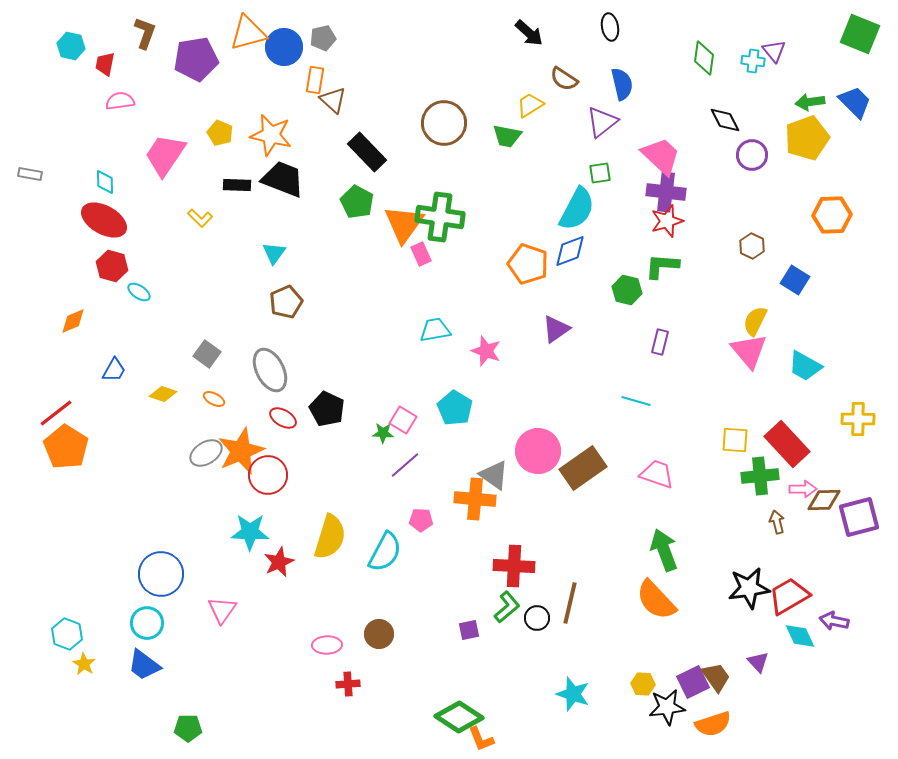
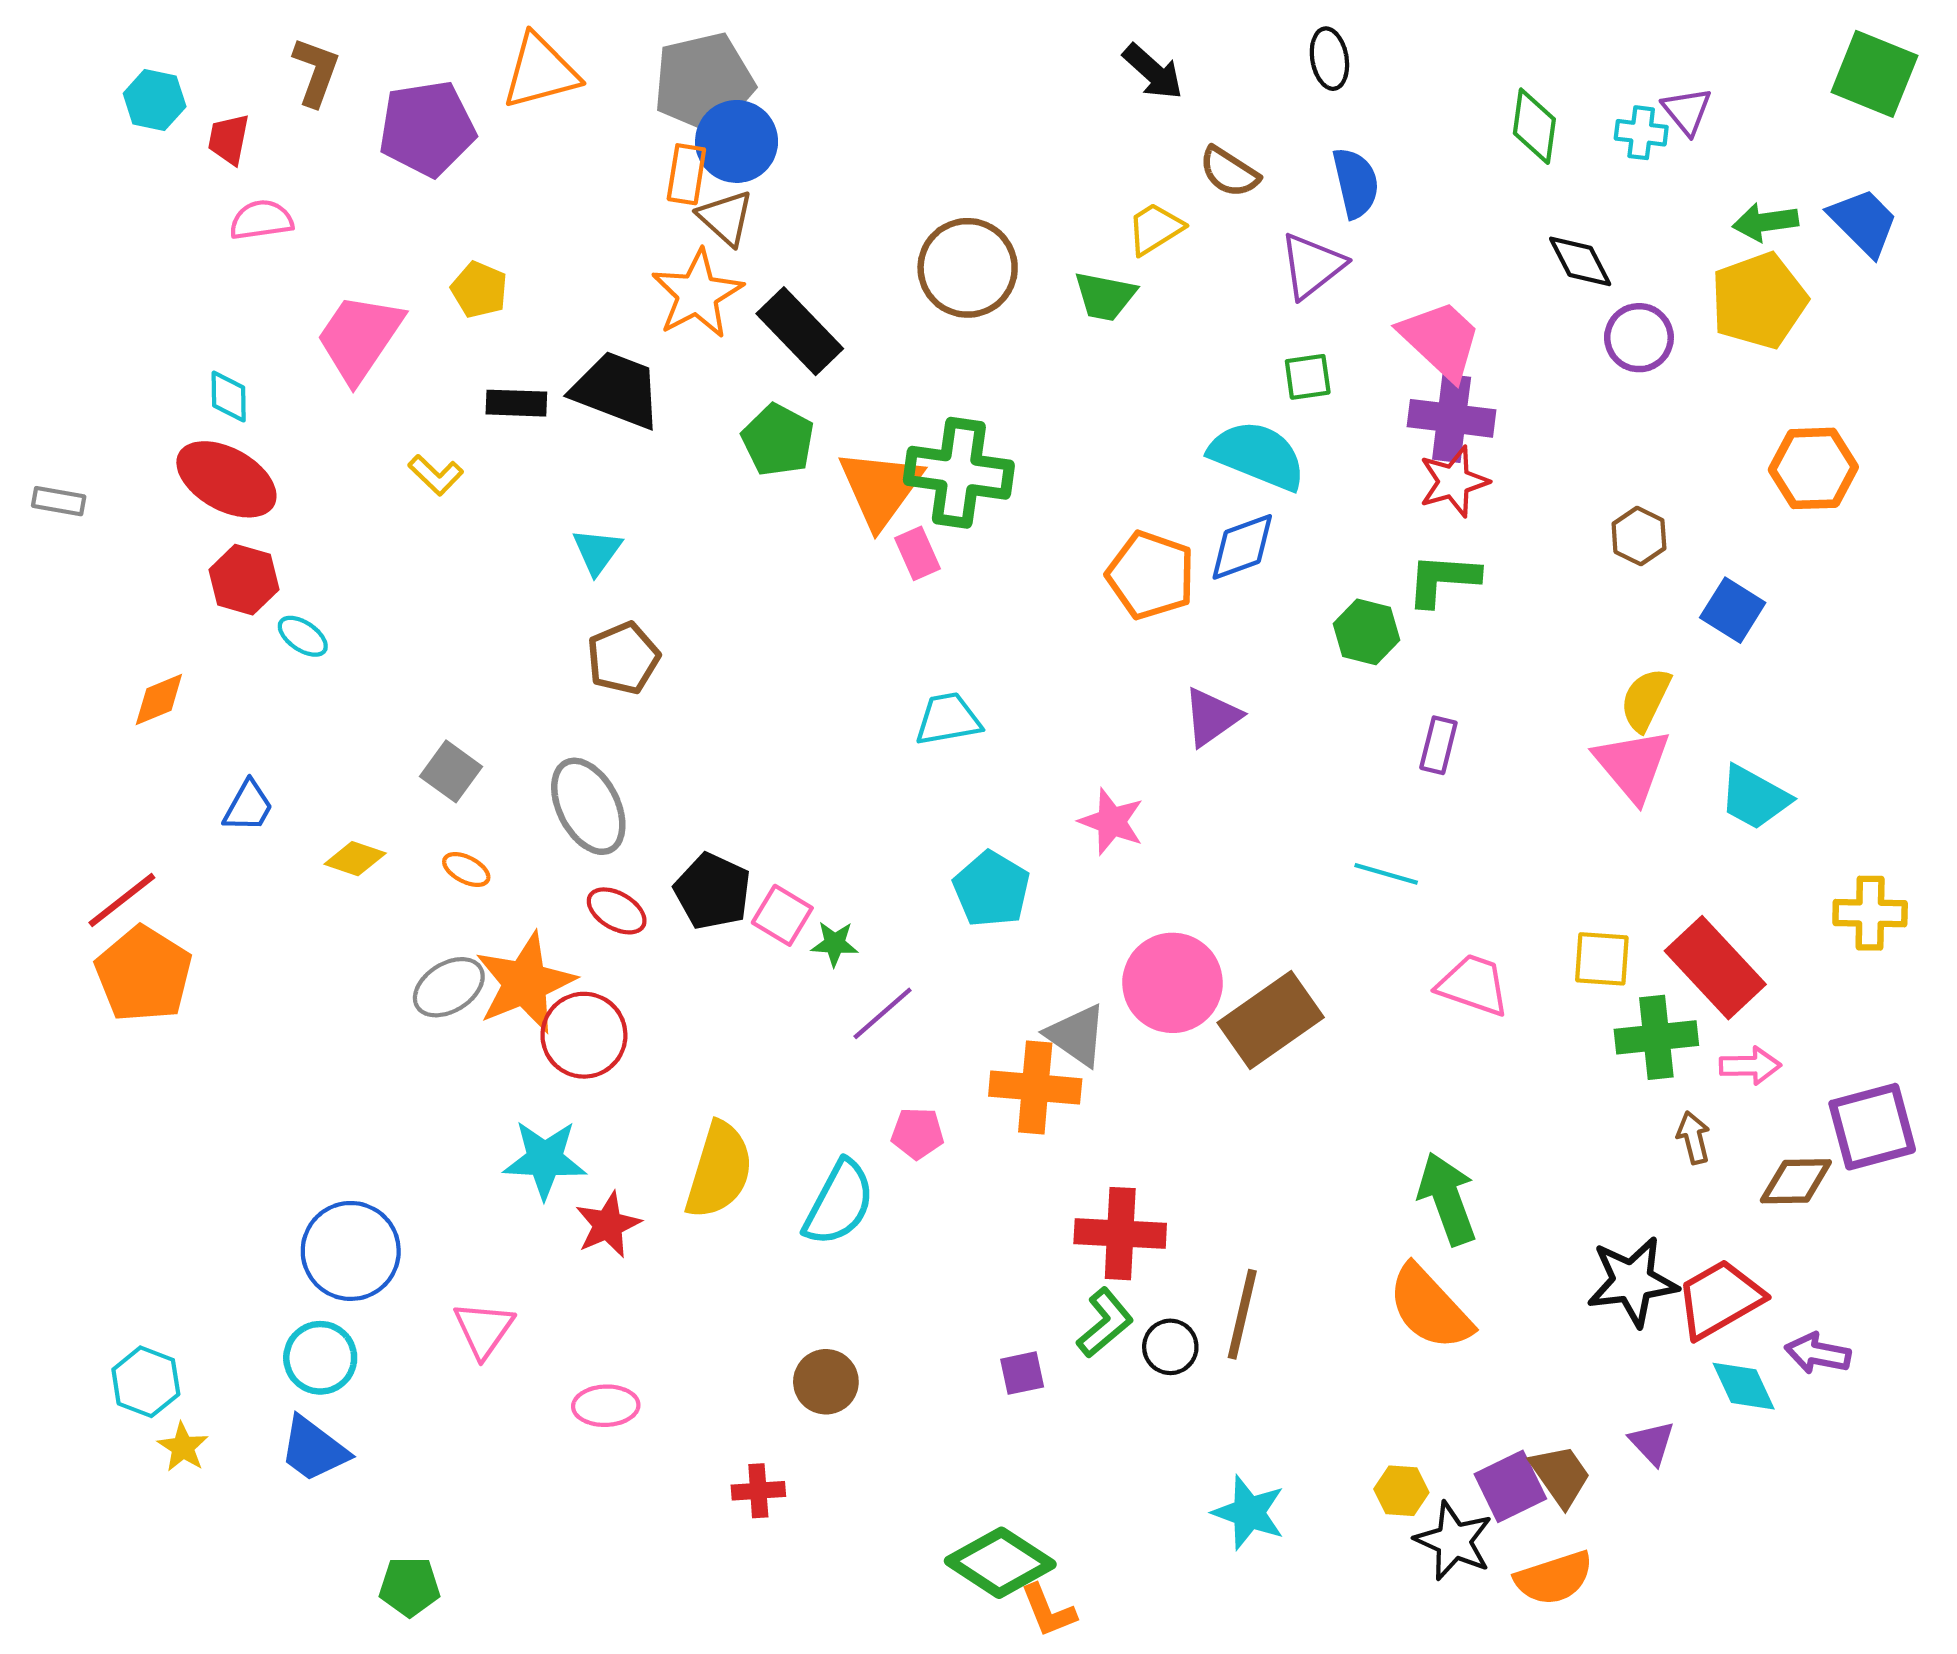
gray pentagon: (323, 38) -> (704, 83), size x1.8
blue circle: (284, 47) -> (737, 141), moved
orange star: (271, 135) -> (697, 294), moved, turned 30
gray rectangle: (30, 174) -> (59, 501), moved
cyan semicircle: (577, 209) -> (1258, 455), turned -96
pink star: (486, 351) -> (1111, 822), moved
pink square: (403, 420) -> (782, 915), moved
pink trapezoid: (657, 474) -> (1473, 985), moved
brown diamond: (824, 500) -> (1796, 1181), moved
pink ellipse: (327, 645) -> (606, 1406), moved
black star: (667, 707) -> (1454, 1541), turned 30

